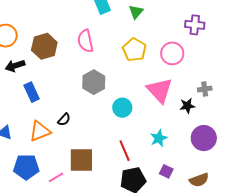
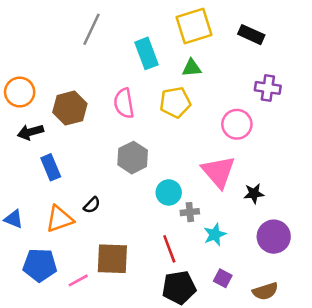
green triangle: (136, 12) -> (192, 68), turned 42
yellow pentagon: (134, 50) -> (175, 102), moved, turned 30
gray cross: (205, 89) -> (190, 212), moved

